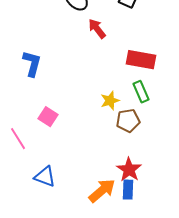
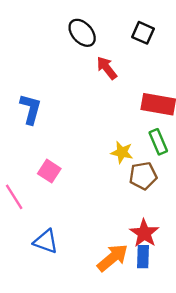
yellow star: (110, 101) -> (122, 152), turned 30

